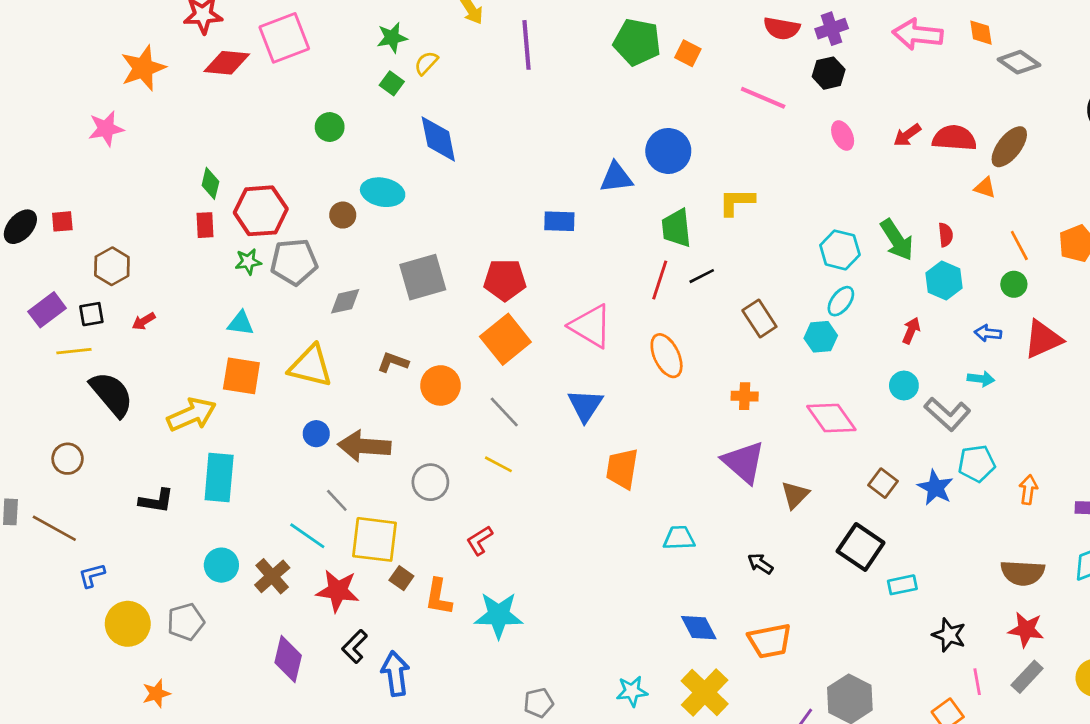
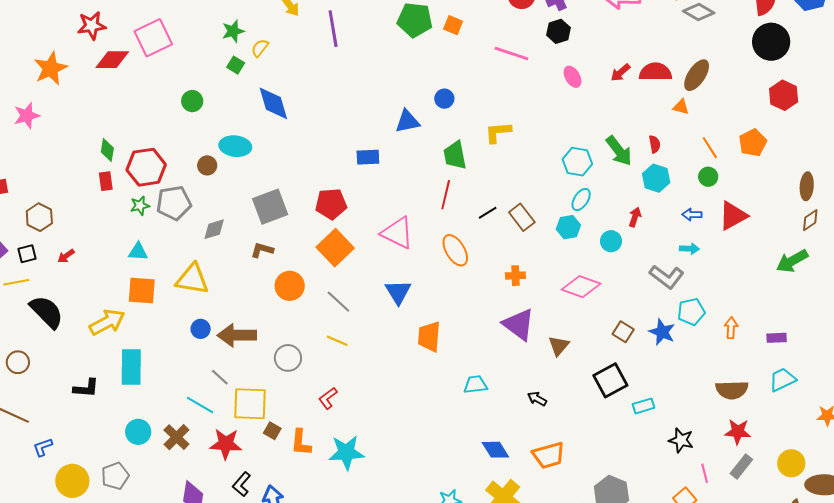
blue circle: (668, 151) -> (444, 99), size x0.6
black line: (702, 276) -> (488, 213), moved
brown L-shape: (393, 362) -> (262, 250), moved
cyan circle: (904, 386) -> (611, 241), moved
pink diamond: (831, 418) -> (581, 287), turned -30
black square: (861, 547) -> (610, 380), turned 32

